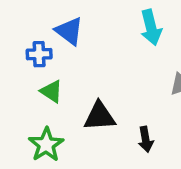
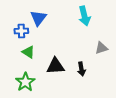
blue triangle: (69, 31) -> (38, 18), turned 30
black arrow: (146, 139) -> (81, 69), moved

